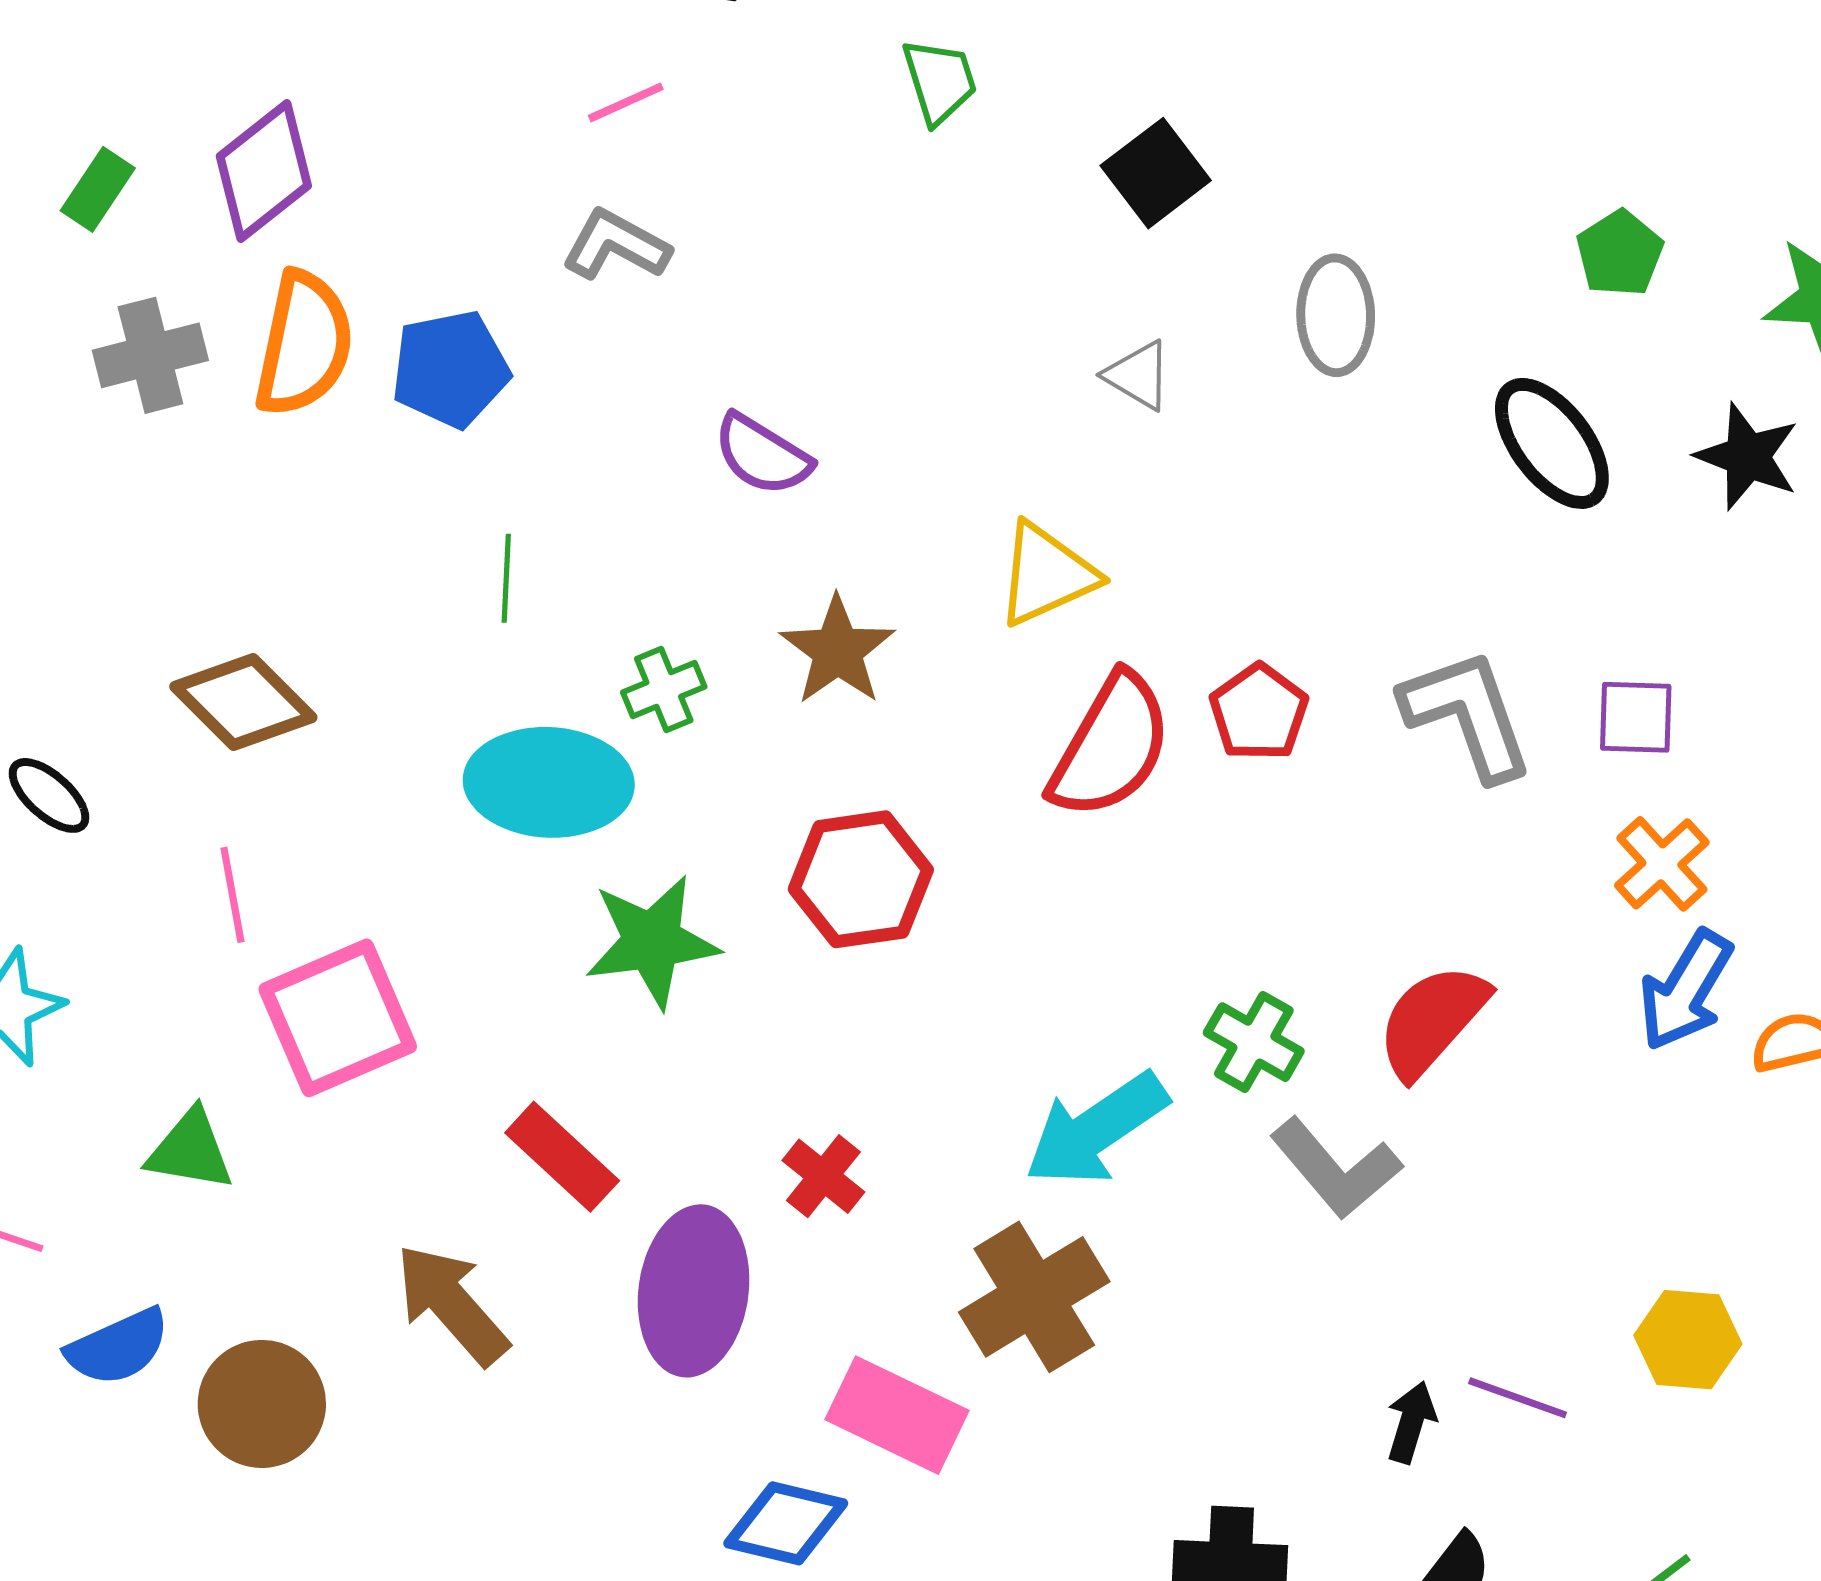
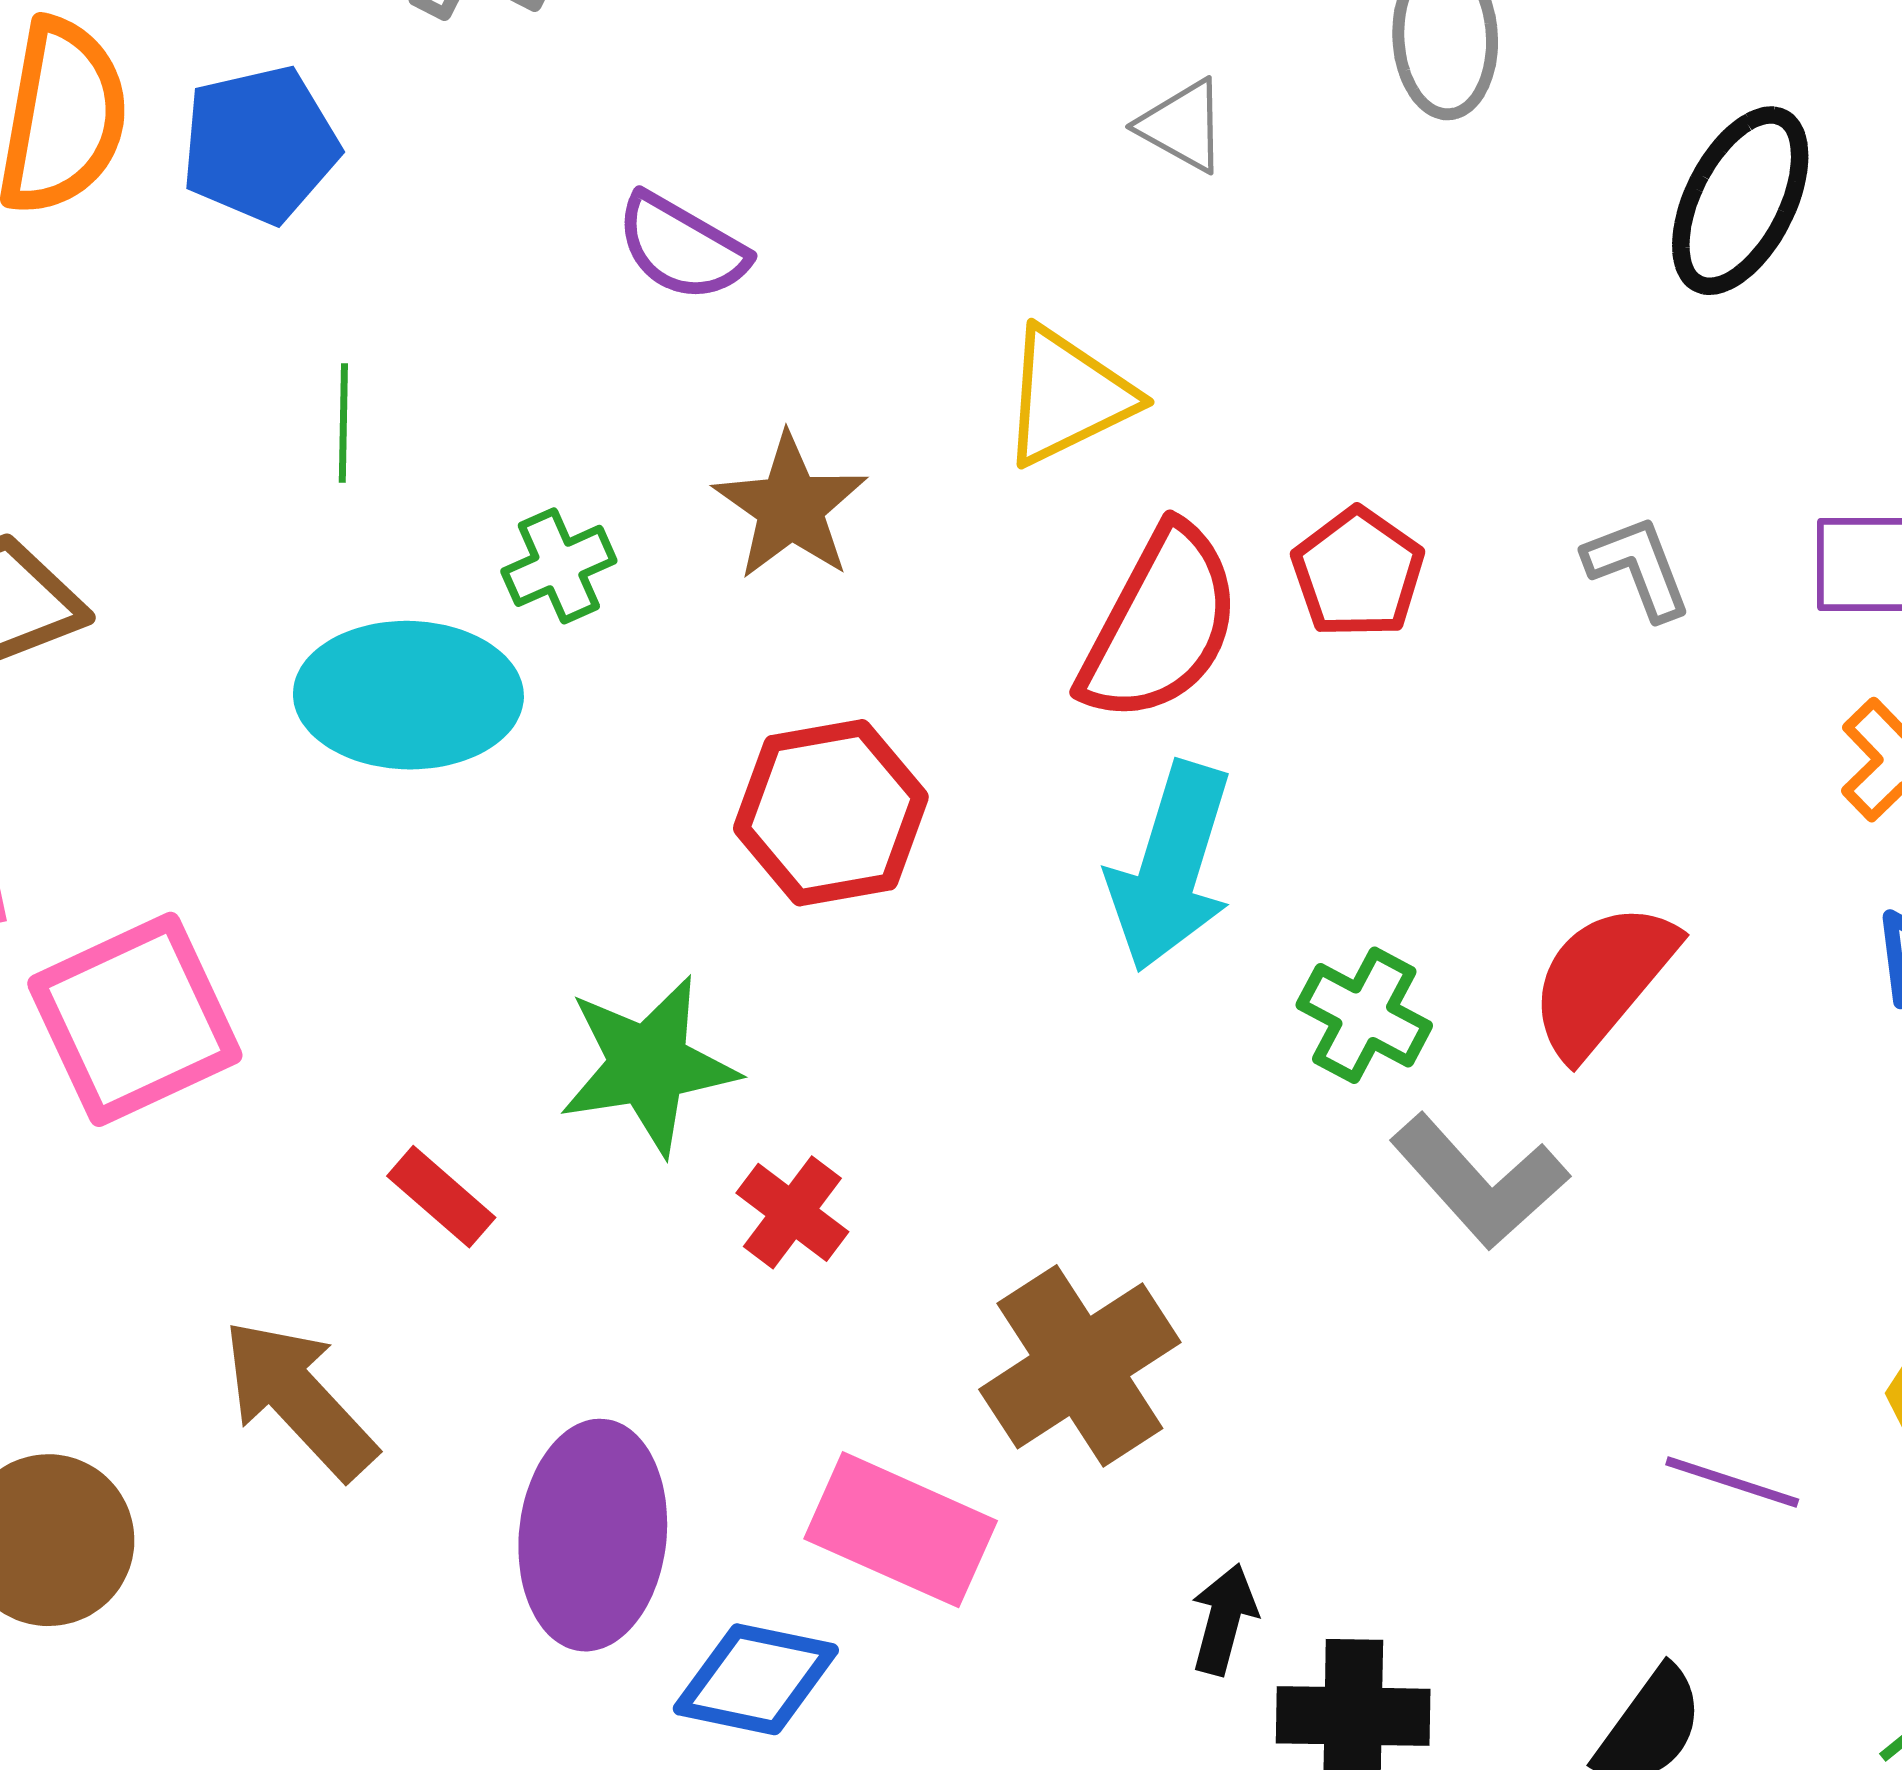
black ellipse: (1552, 443) -> (1740, 201), turned 66
gray L-shape: (1467, 714) -> (1638, 567), size x0.6
green star: (652, 941) -> (648, 1065), moved
cyan arrow: (1096, 1129) -> (1171, 867), moved, turned -37
red rectangle: (562, 1157) -> (441, 1197), size x0.7
purple ellipse: (694, 1291) -> (593, 1535), moved
black arrow: (1411, 1422) -> (1224, 1619), moved

